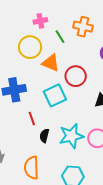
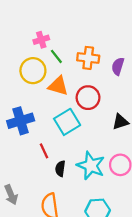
orange cross: (83, 27) -> (88, 58), moved
green line: (60, 37) -> (56, 56), moved
cyan star: (71, 136) -> (91, 166), turned -30

